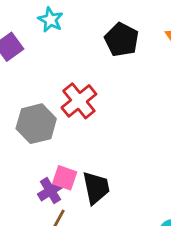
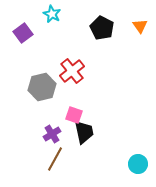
pink square: (65, 178) -> (74, 115), moved

